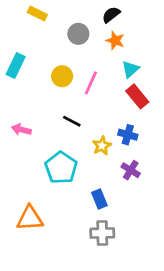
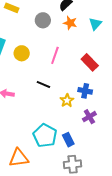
cyan triangle: (130, 69) -> (95, 24), moved
yellow circle: (62, 76) -> (22, 53), moved
cyan pentagon: (61, 168) -> (45, 136), moved
purple cross: (131, 170) -> (89, 117), turned 32

